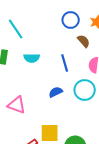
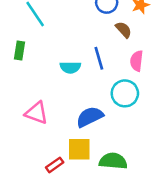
cyan semicircle: (32, 58) -> (70, 67), moved
blue semicircle: (56, 92) -> (90, 117), moved, size x1.5

